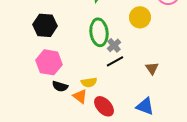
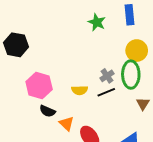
black hexagon: (45, 25) -> (16, 45), moved
green ellipse: (99, 32) -> (131, 75), moved
yellow semicircle: (89, 82) -> (80, 90), moved

